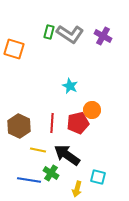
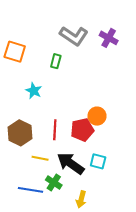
green rectangle: (49, 32) -> (56, 61), moved
cyan star: (70, 86) -> (34, 91), moved
cyan square: (98, 177) -> (98, 161), moved

